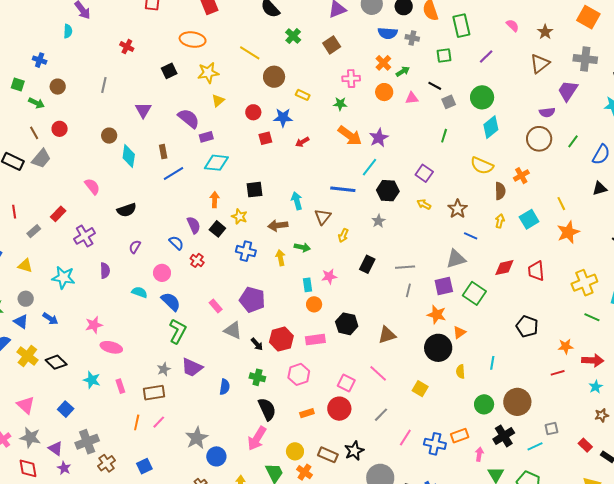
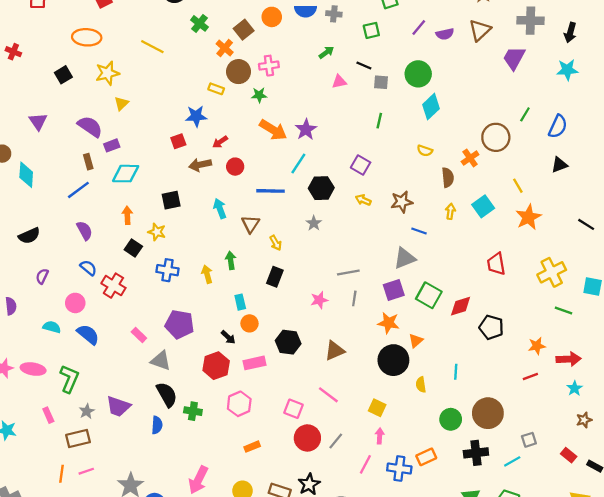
orange cross: (383, 63) -> (225, 48), moved
brown circle: (274, 77) -> (239, 72), moved
orange circle: (384, 92) -> (272, 17), moved
gray square: (449, 102) -> (381, 82), turned 32
red circle: (253, 112) -> (235, 167), moved
purple semicircle: (547, 112) -> (445, 34), moved
brown circle: (539, 139) -> (496, 137), moved
brown rectangle: (163, 152) -> (88, 162), moved
yellow semicircle: (482, 166) -> (425, 151), size x0.6
brown star: (458, 209) -> (402, 202), turned 30
purple semicircle: (194, 225) -> (85, 231), moved
brown arrow: (278, 225) -> (200, 165), moved
yellow arrow: (343, 235) -> (276, 243), turned -48
green arrow: (302, 247) -> (231, 260), turned -105
red cross: (197, 260) -> (113, 286), size x1.5
black rectangle: (367, 264) -> (275, 277), moved
red diamond: (504, 268) -> (461, 306), moved
pink star: (329, 276) -> (319, 300), moved
green L-shape: (178, 331) -> (69, 379), moved
black arrow: (257, 344) -> (228, 337), moved
pink ellipse: (111, 347) -> (33, 369), moved
pink rectangle: (120, 386) -> (48, 415), moved
black semicircle: (267, 409) -> (167, 394), moved
red circle: (339, 409) -> (307, 438), moved
pink line: (159, 422) -> (86, 471), turned 32
black cross: (504, 436) -> (476, 453), turned 30
pink arrow: (479, 454) -> (380, 436), moved

